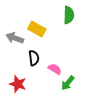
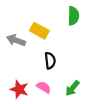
black semicircle: (34, 58) -> (50, 61), moved
pink semicircle: (55, 69) -> (44, 87), moved

